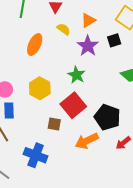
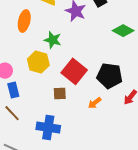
green star: (76, 75) -> (53, 40), moved
orange arrow: (87, 141) -> (95, 103), size x0.6

